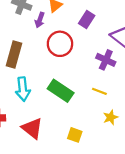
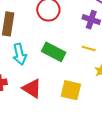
yellow square: (75, 135) -> (71, 90), size x1.5

